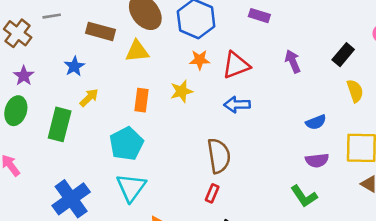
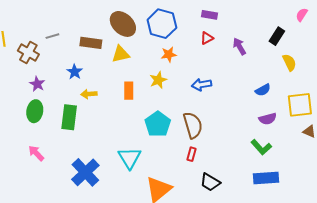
red triangle: (236, 65) -> (207, 38), moved, size x0.6
yellow arrow: (89, 98) -> (89, 94), turned -133
cyan pentagon: (126, 144) -> (158, 124), moved

